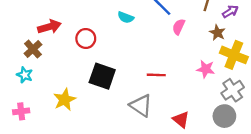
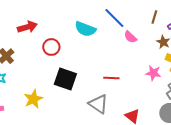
cyan semicircle: (126, 17) -> (85, 29), size x1.5
red arrow: (49, 27) -> (27, 27), moved
pink semicircle: (179, 27) -> (130, 37), turned -72

